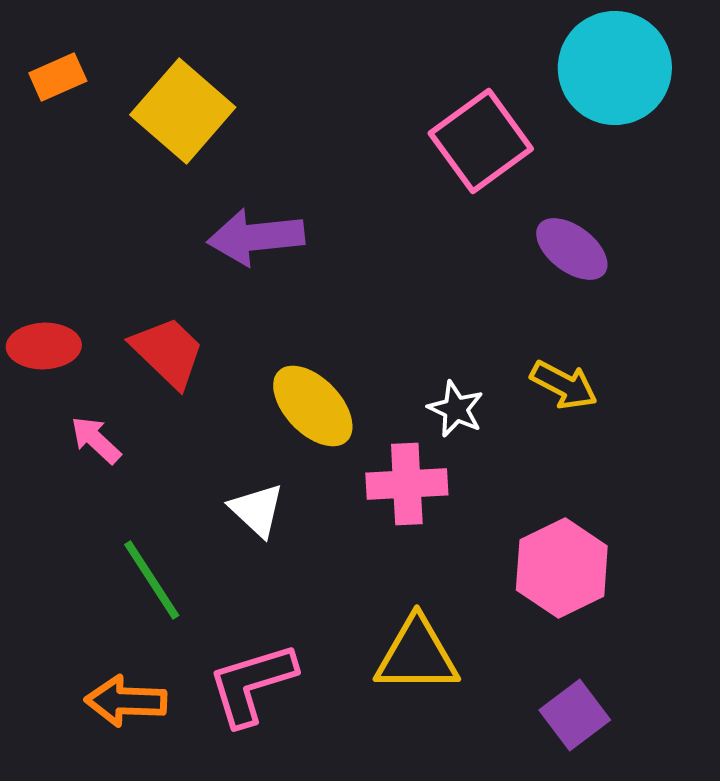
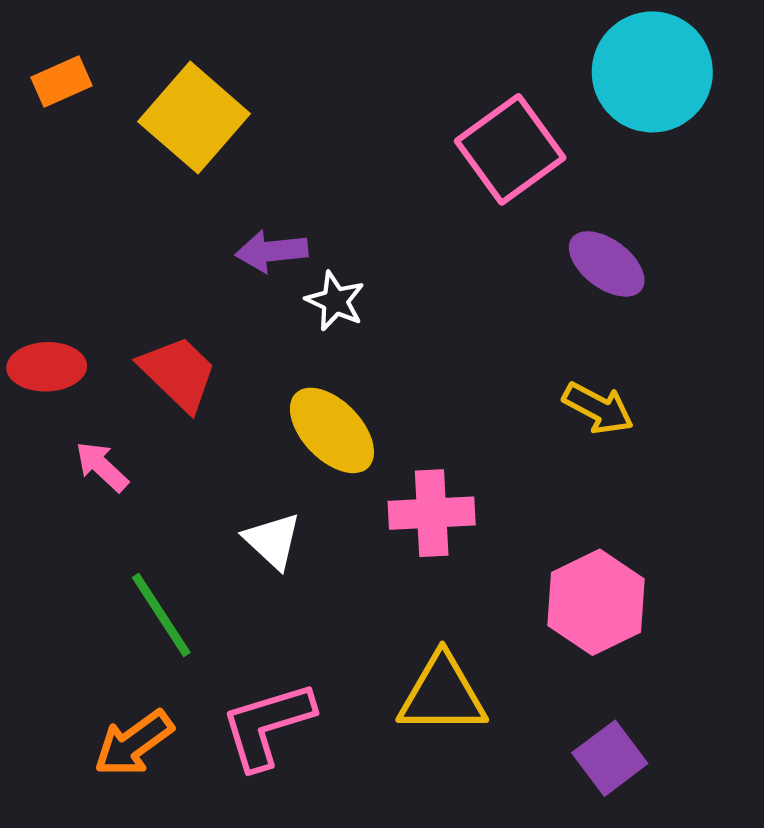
purple arrow: (256, 237) -> (272, 251), size x0.7
white star: (456, 409) -> (335, 301), moved
orange arrow: (126, 701) -> (134, 743), turned -38

